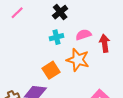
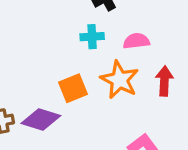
red arrow: (105, 43) -> (164, 81), moved

